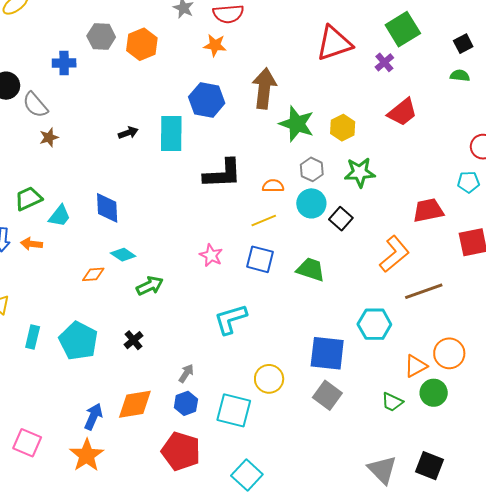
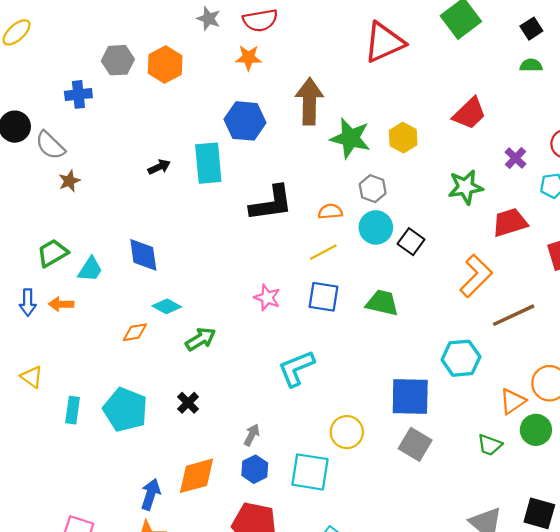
purple cross: (384, 62) -> (515, 158), moved
green star: (360, 172) -> (465, 187), moved

